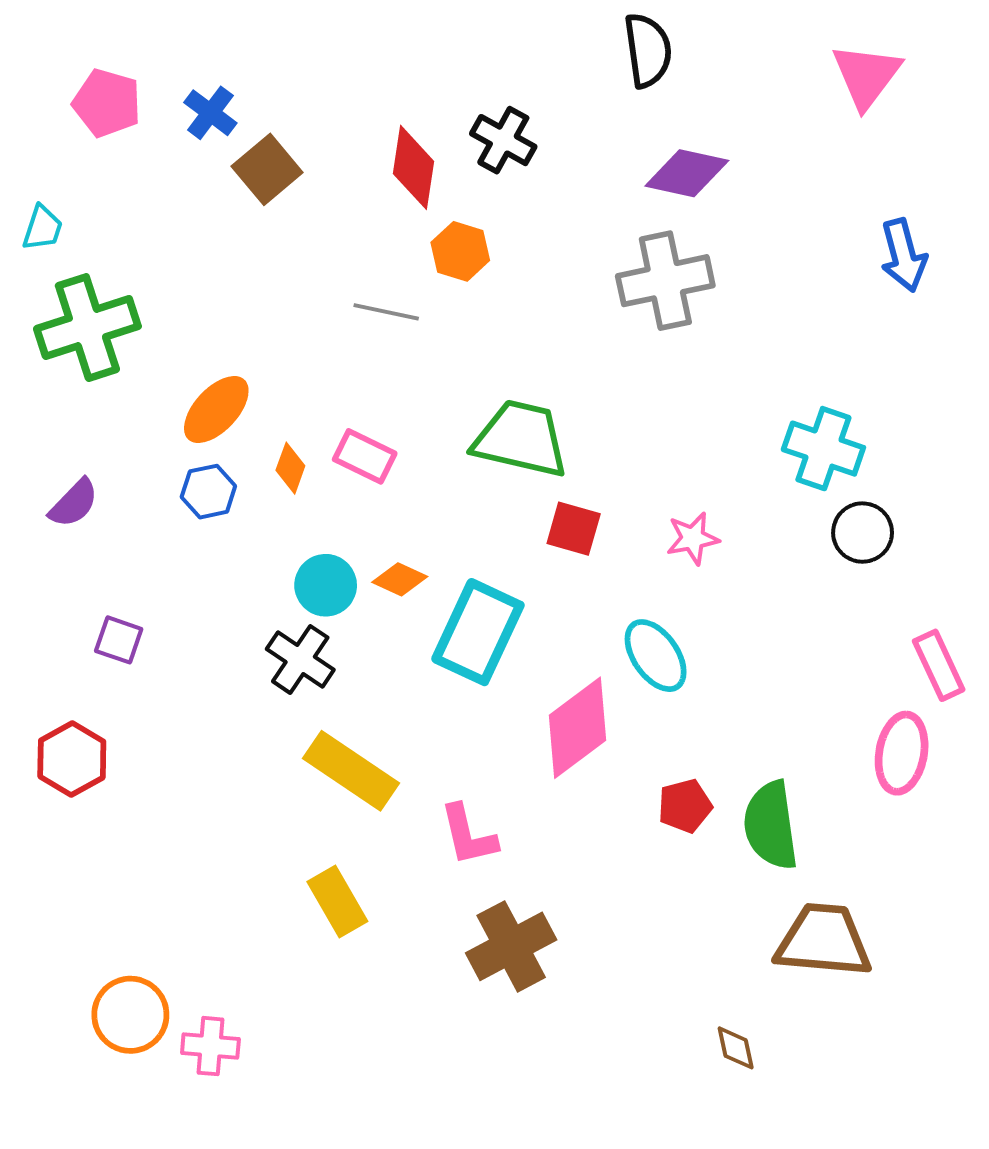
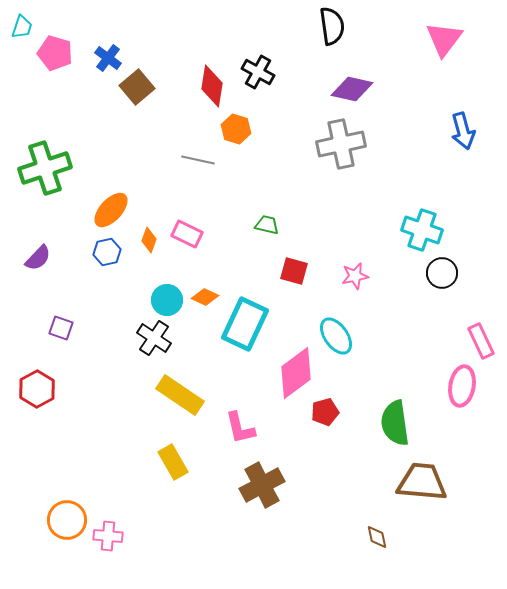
cyan trapezoid: (43, 228) -> (22, 27), moved
green trapezoid: (521, 439) -> (267, 225), size x0.5
red pentagon: (685, 806) -> (325, 412), moved

